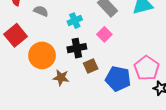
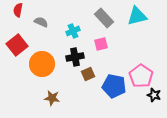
pink square: (104, 34) -> (101, 44), turned 32
brown star: (61, 78) -> (52, 98), moved

